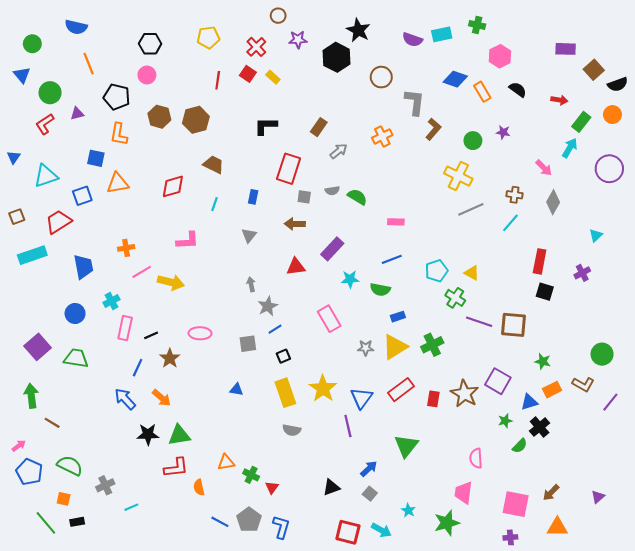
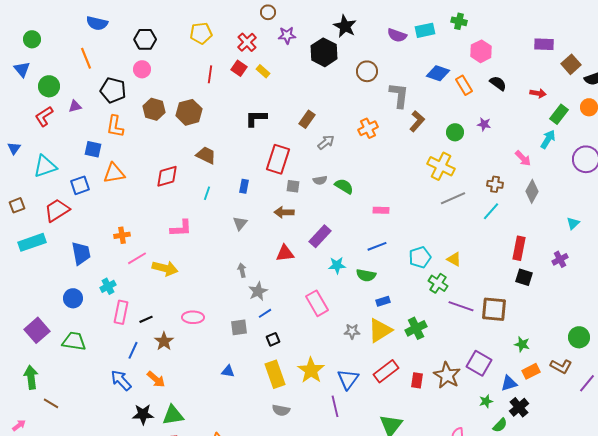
blue semicircle: (76, 27) -> (97, 23), moved

